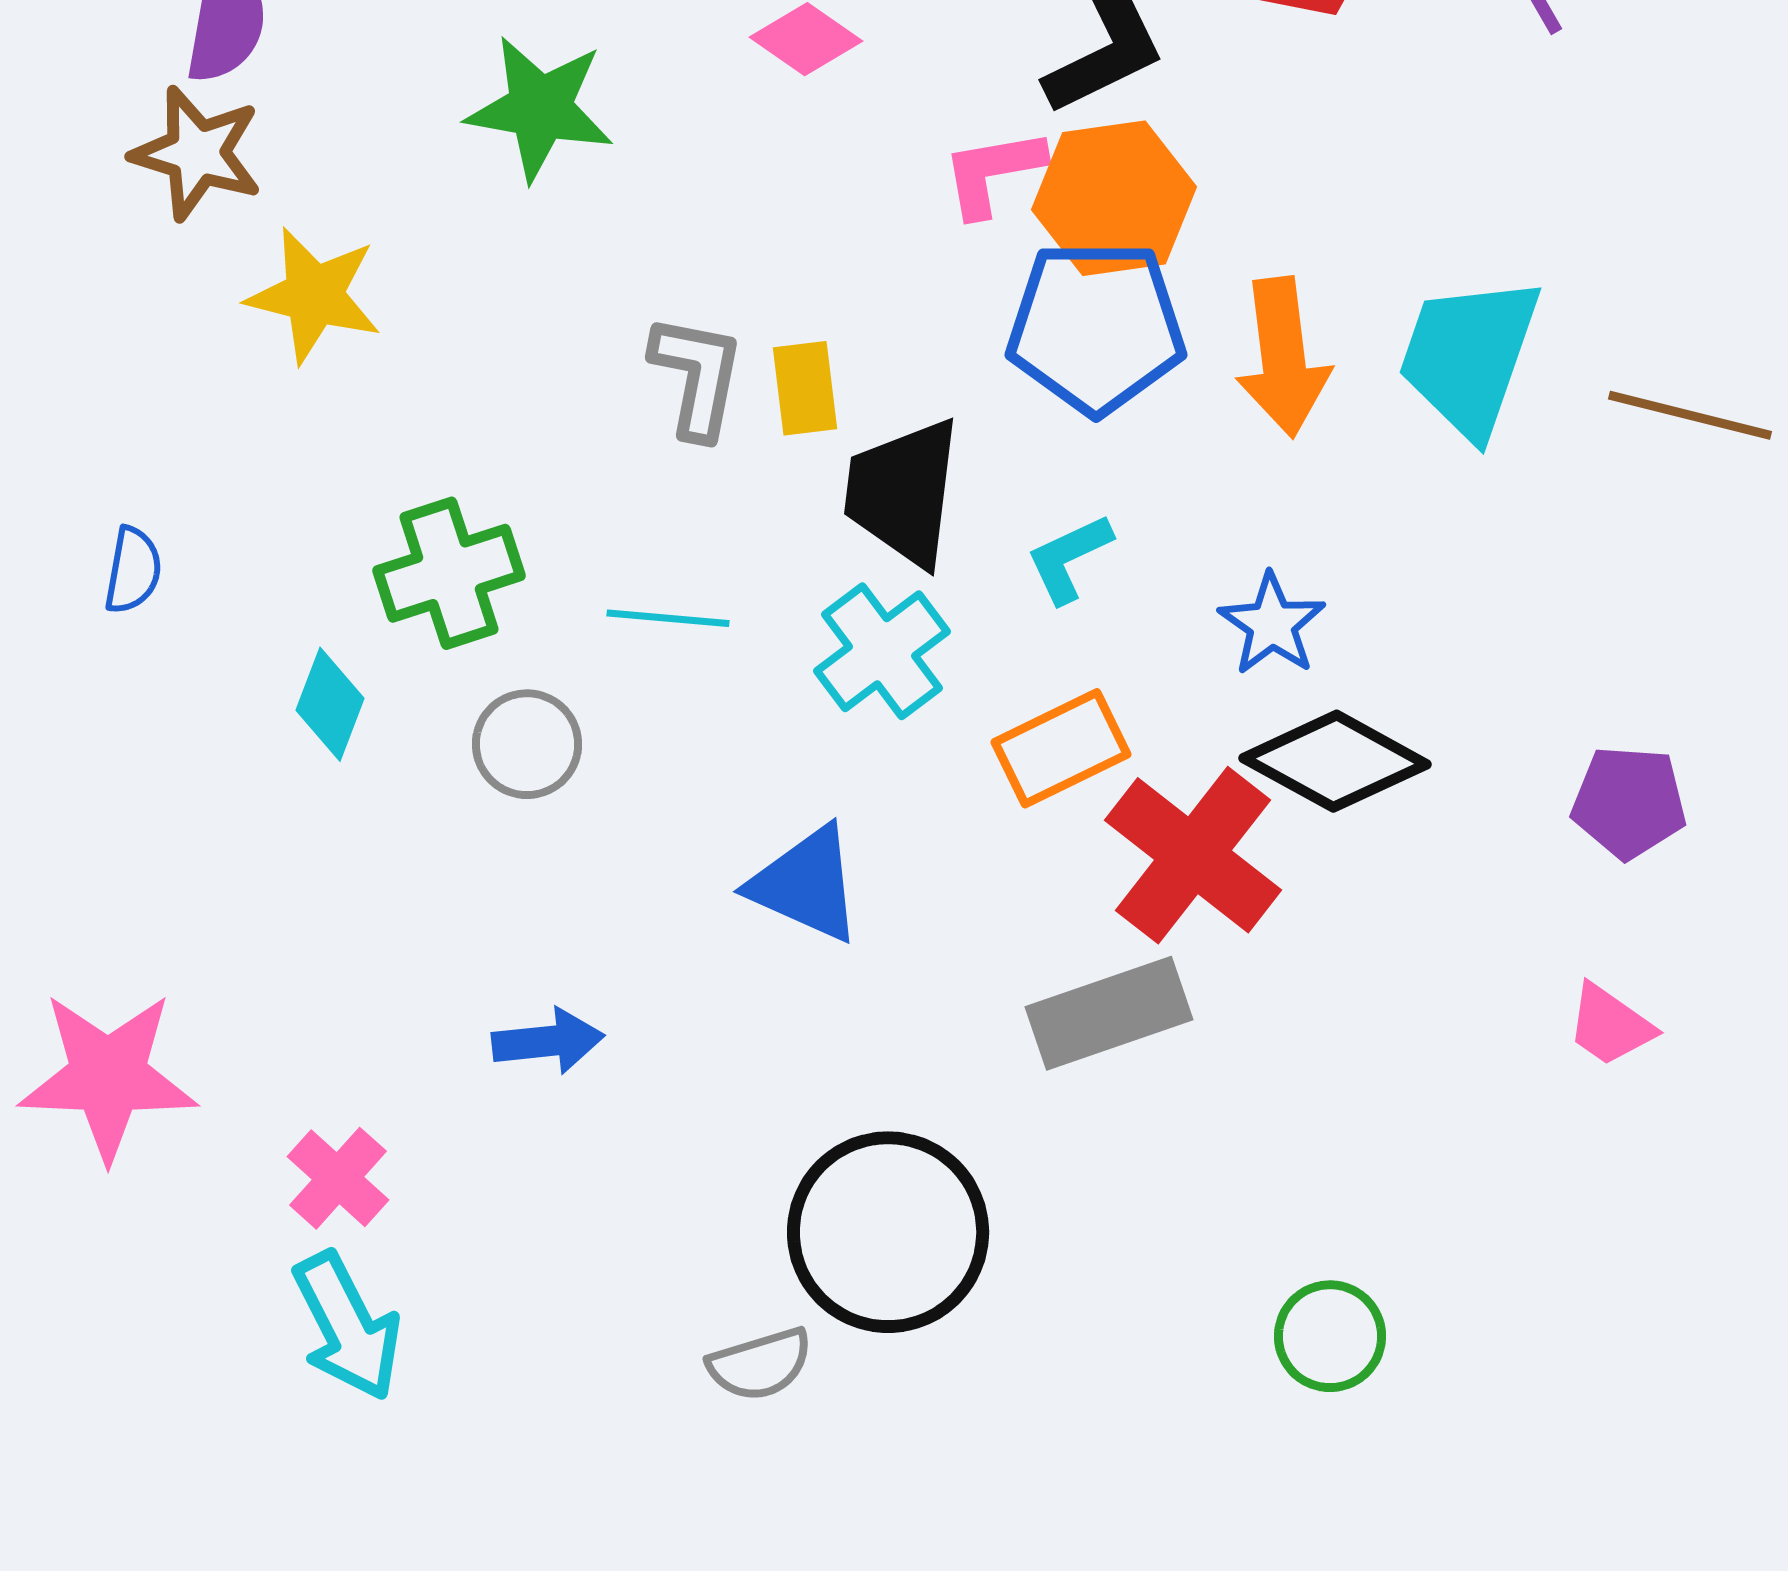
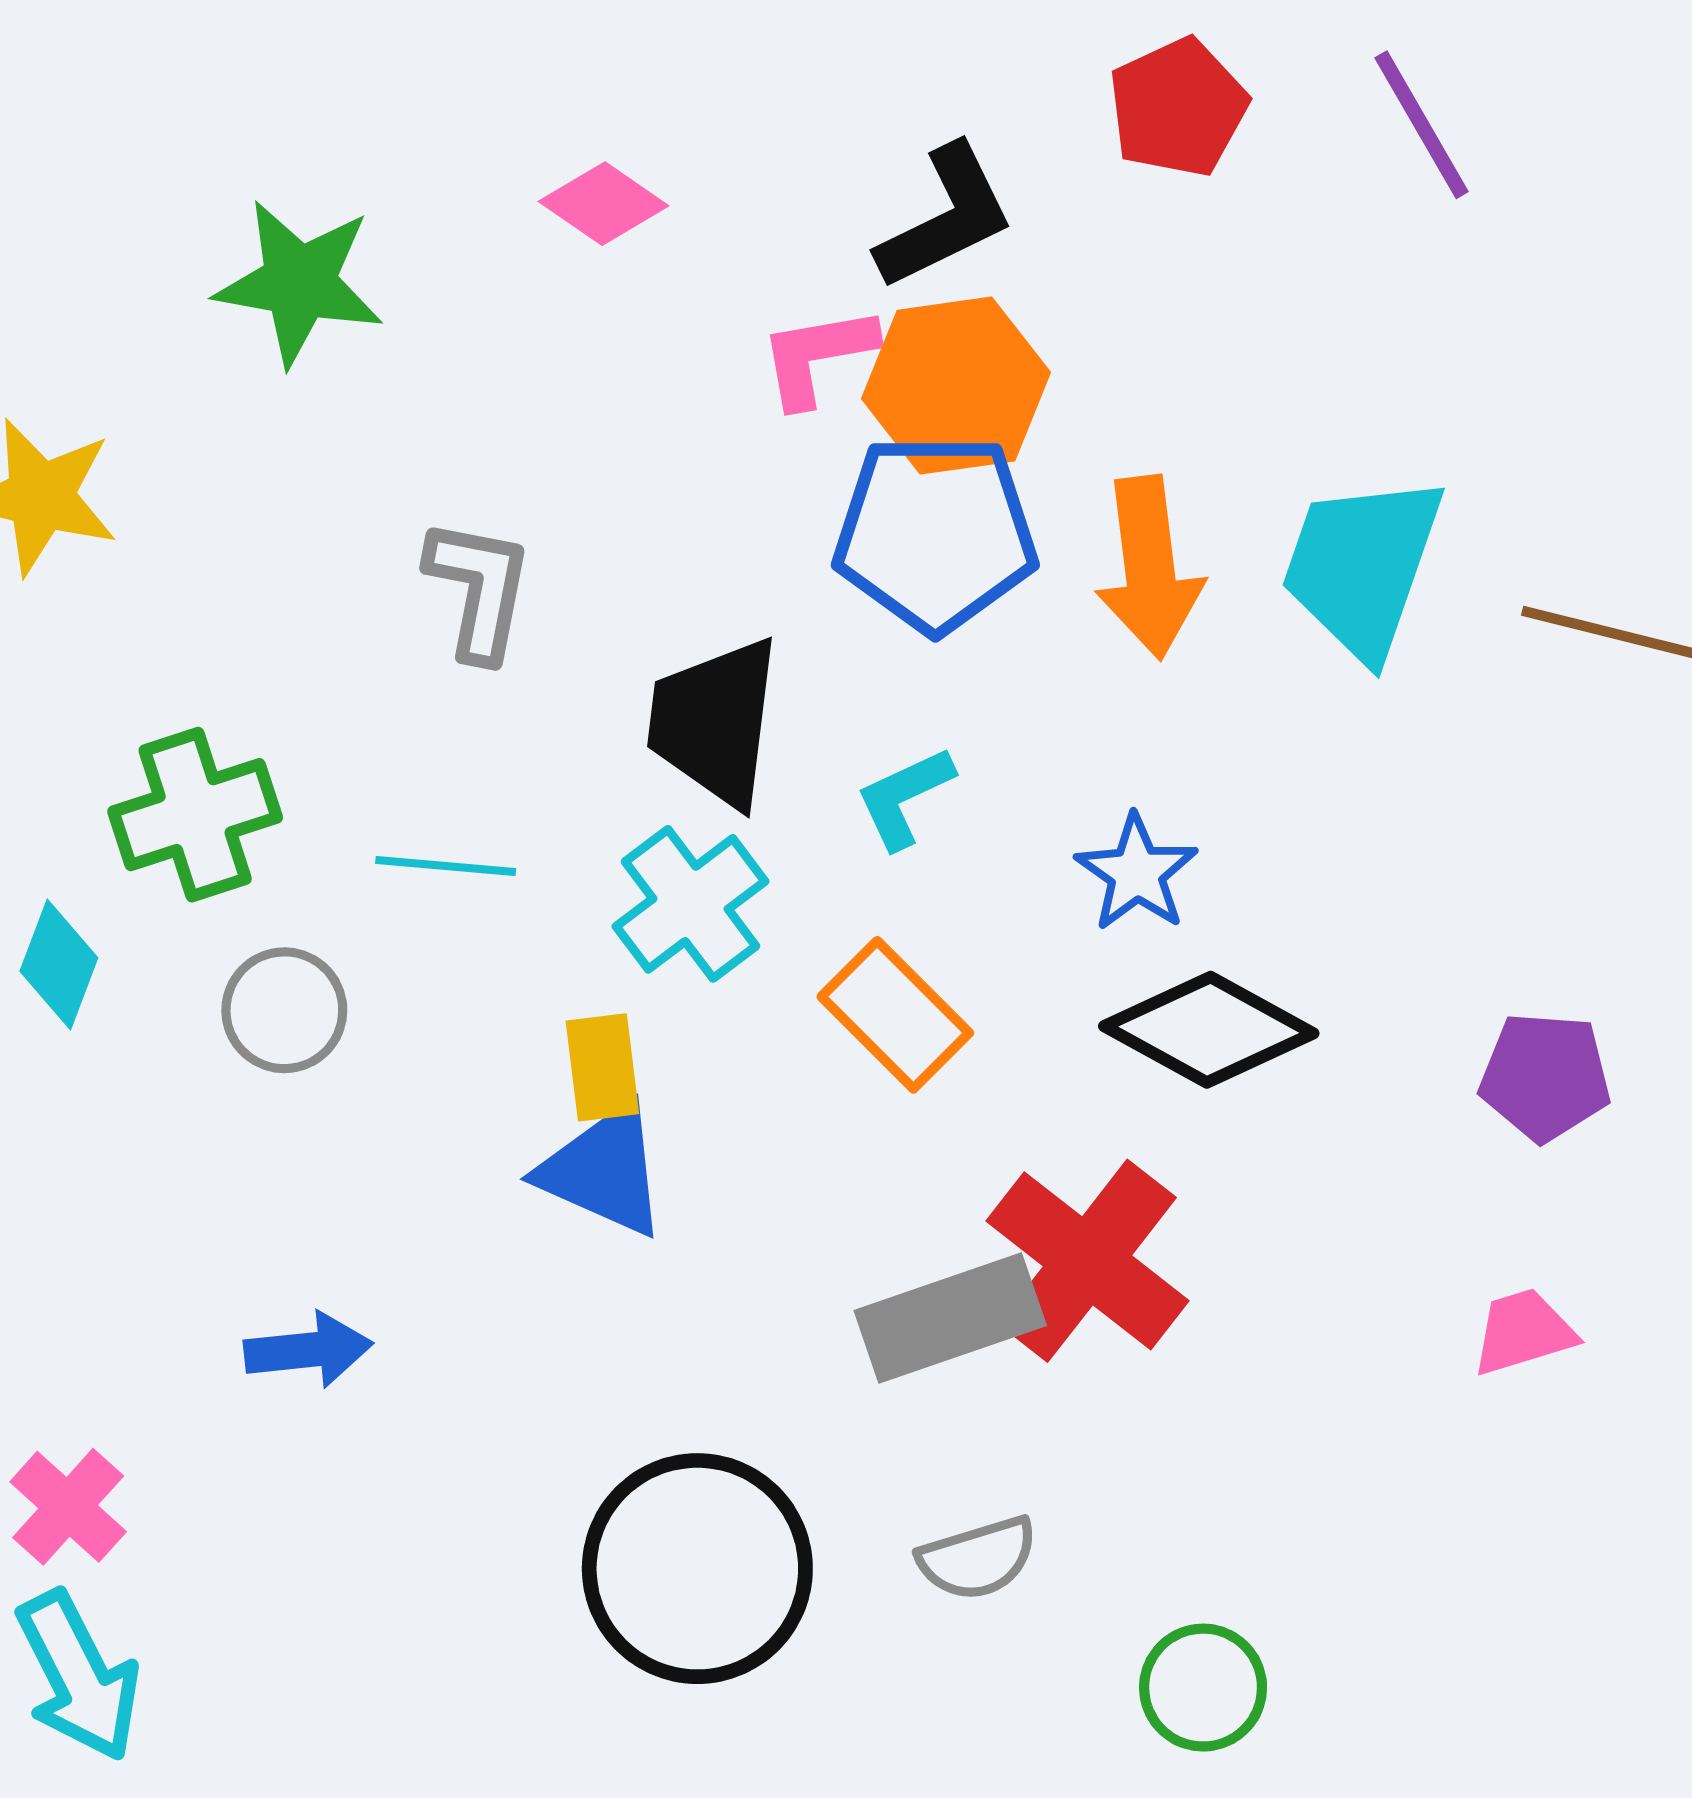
yellow rectangle: (805, 388) -> (602, 1067), moved
orange rectangle: (1061, 748) -> (895, 1015), turned 71
red cross: (1193, 855) -> (1087, 1261), moved
pink trapezoid: (1610, 1025) -> (1523, 1332), turned 128
gray semicircle: (760, 1364) -> (978, 1558), moved

